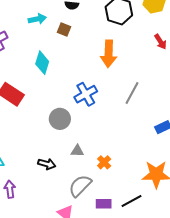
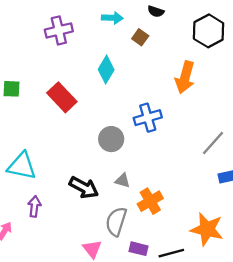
gray line: (132, 93) -> (213, 143), moved
orange cross: (104, 162) -> (150, 201), size x1.5
black arrow: (47, 164) -> (84, 187), size x1.4
gray semicircle: (80, 186) -> (116, 222), turned -40

